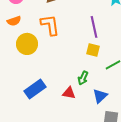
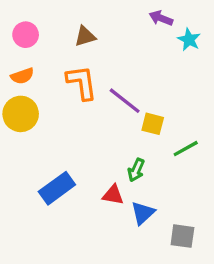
purple line: (94, 27) -> (125, 101), moved, turned -40
yellow circle: (27, 44) -> (21, 114), moved
blue triangle: (100, 96) -> (143, 213), moved

